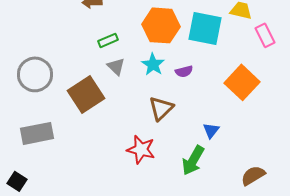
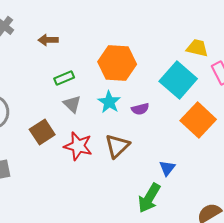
cyan square: (205, 28) -> (178, 80), moved, turned 30
brown square: (86, 94) -> (42, 132), size x0.7
red star: (141, 149) -> (78, 146), moved

